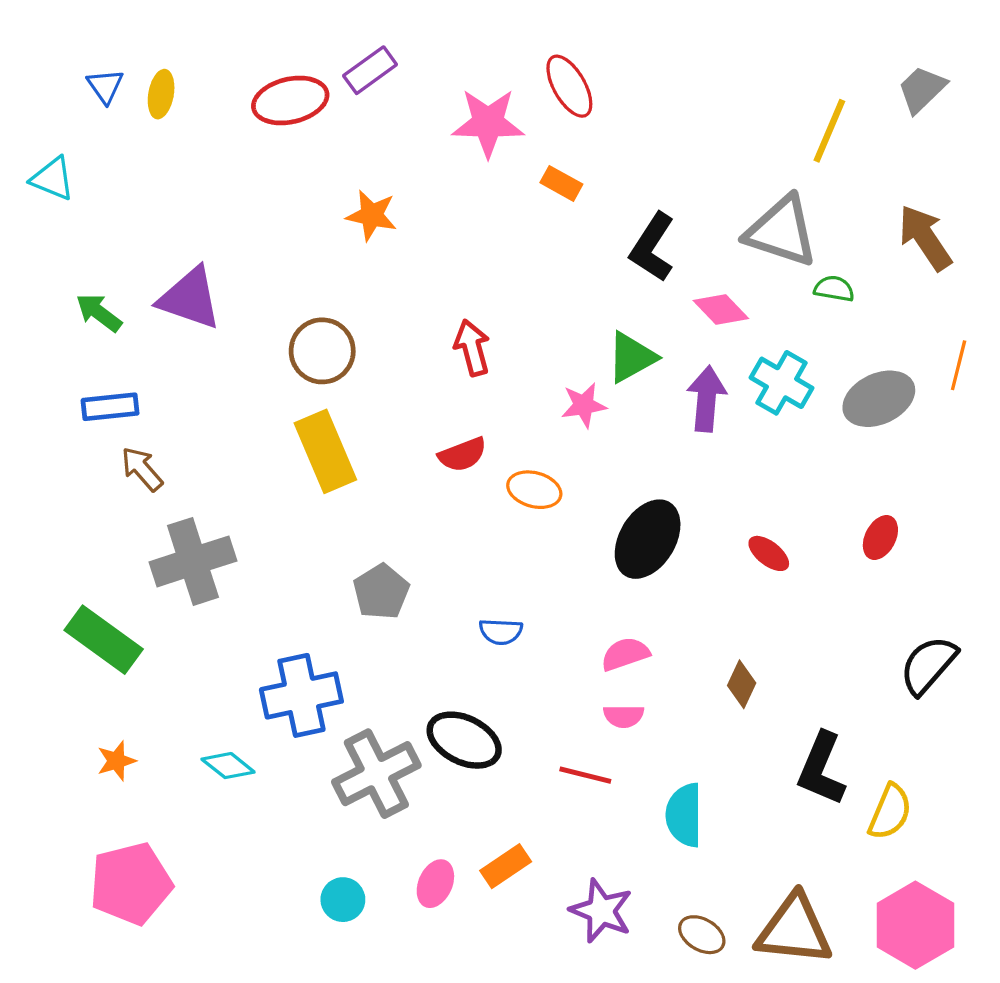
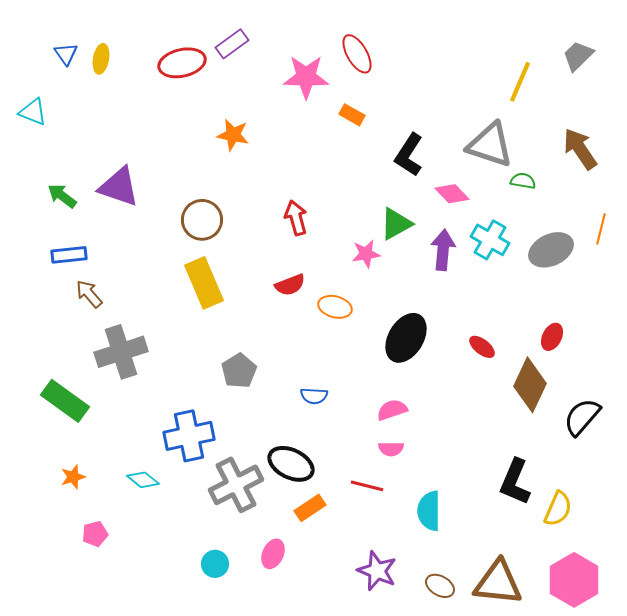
brown diamond: (742, 684) -> (530, 385), moved, size x1.8
orange rectangle: (506, 866) -> (310, 508), moved
pink pentagon: (131, 884) -> (95, 534), moved, size x0.5

